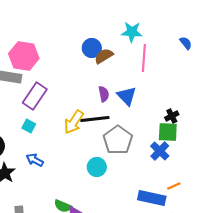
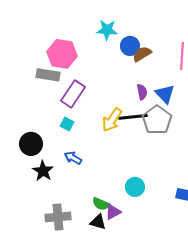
cyan star: (132, 32) -> (107, 30), moved
gray pentagon: (118, 140) -> (157, 120), moved
cyan circle: (97, 167) -> (135, 187), moved

